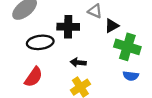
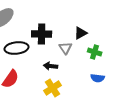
gray triangle: (95, 11) -> (66, 48), moved, turned 32
green cross: (127, 47) -> (95, 52), size x0.6

